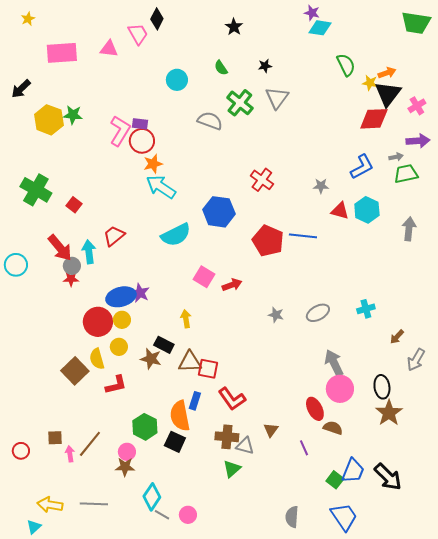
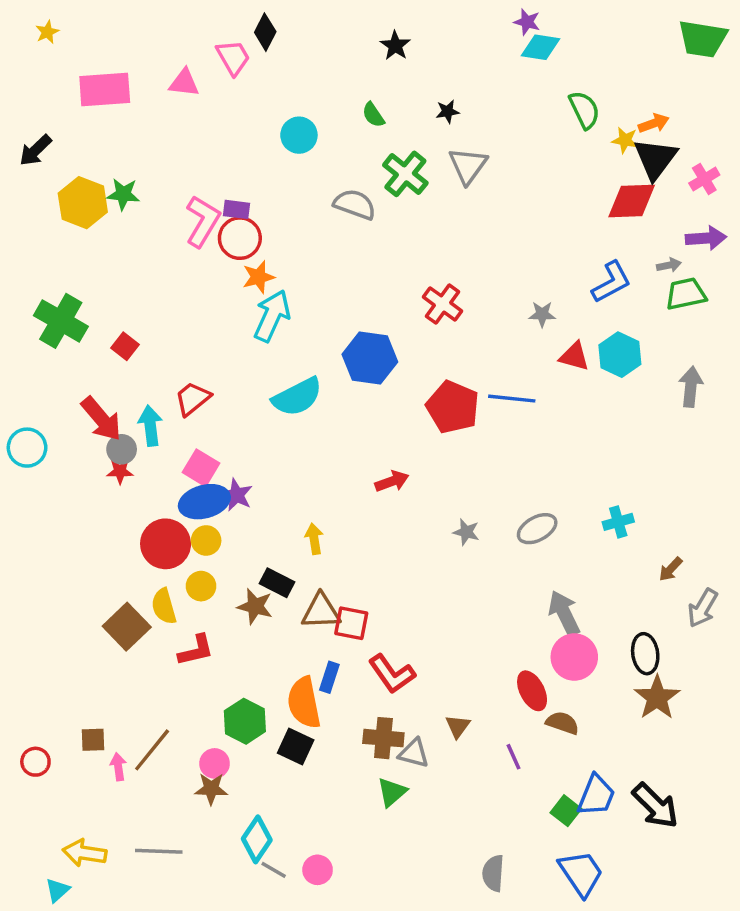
cyan arrow: (161, 187) -> (272, 316), turned 80
pink square: (204, 277) -> (201, 468), moved

